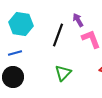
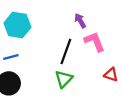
black line: (58, 35) -> (66, 51), moved

